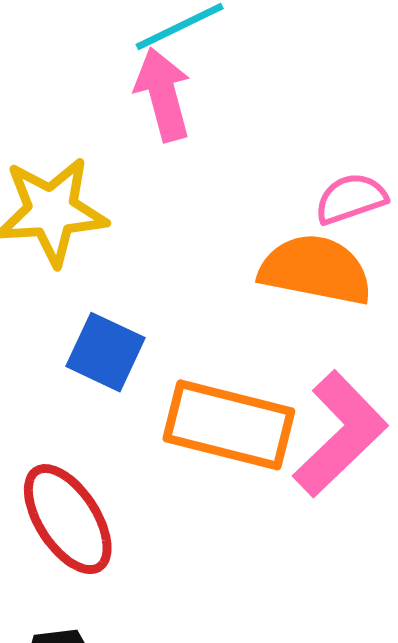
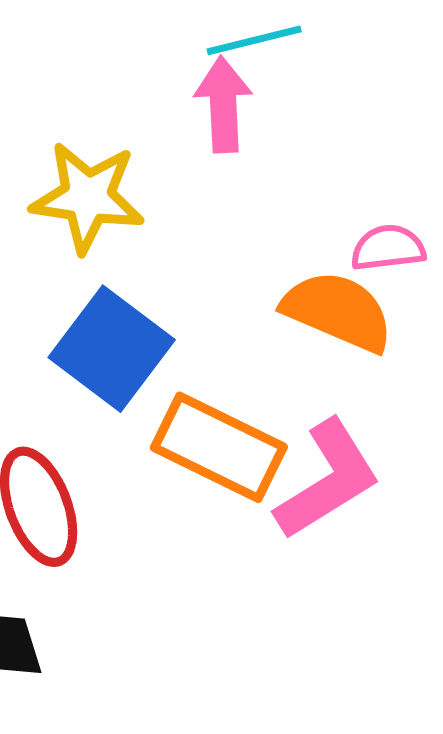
blue square: (106, 352) -> (112, 349), size x1.5

